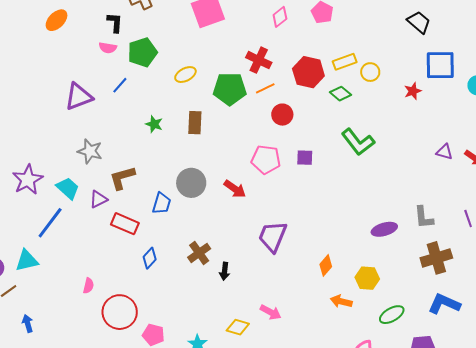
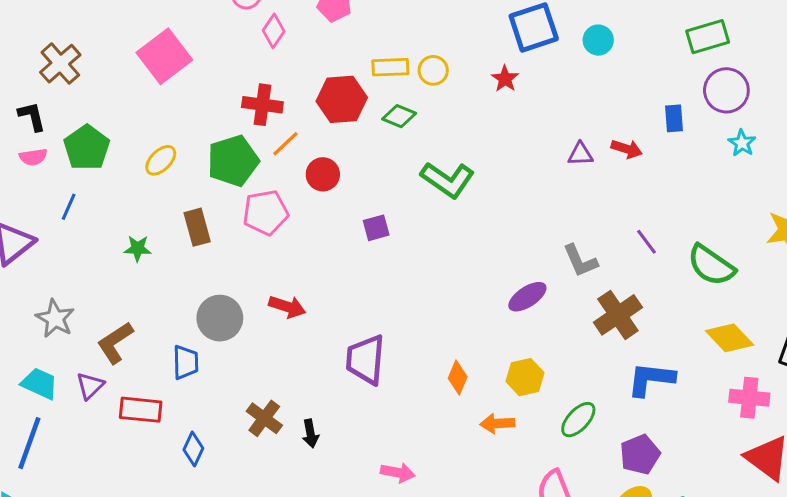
yellow rectangle: (345, 62) -> (390, 67), turned 35
gray star: (90, 151) -> (55, 319), turned 30
pink pentagon: (266, 159) -> (266, 213), moved

